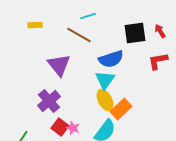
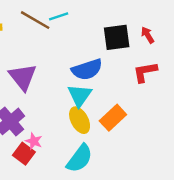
brown line: (79, 35) -> (35, 20), moved
orange rectangle: (121, 109) -> (113, 118), moved
pink star: (73, 128) -> (34, 141), moved

